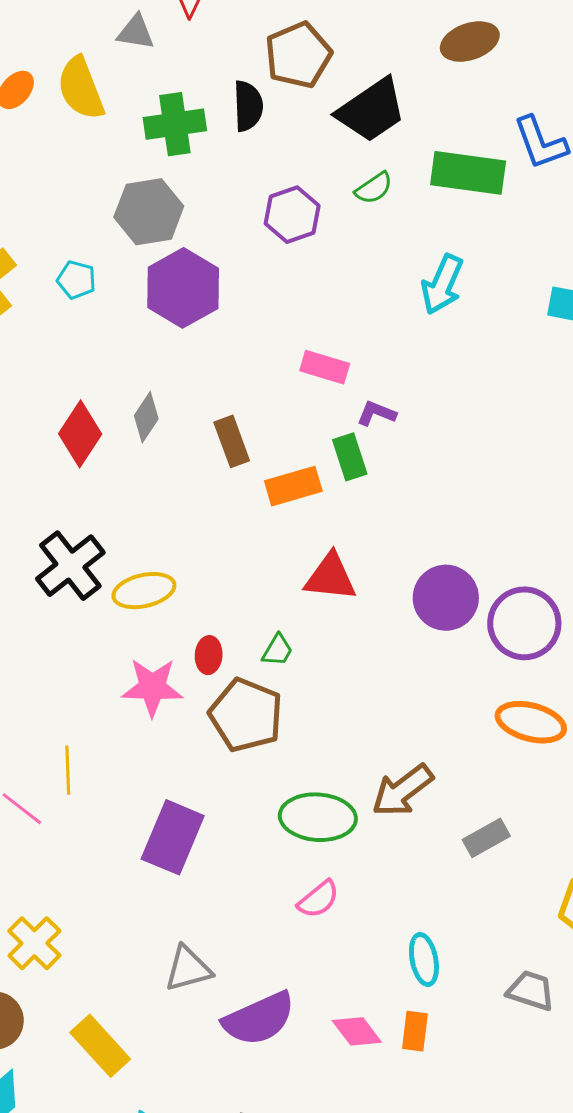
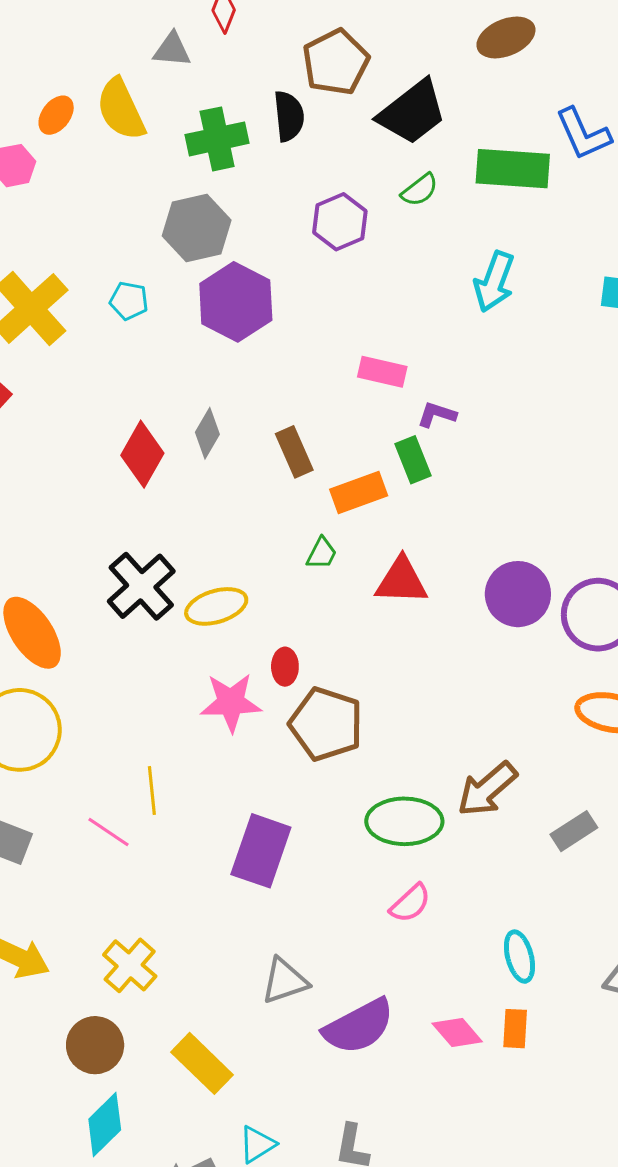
green trapezoid: (277, 650) -> (322, 553), moved

